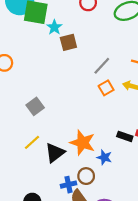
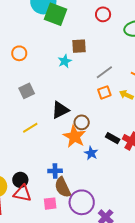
cyan star: (54, 27) -> (65, 61), moved
gray square: (35, 106) -> (27, 91), moved
black triangle: (55, 153) -> (60, 110), moved
brown circle: (86, 176) -> (82, 122), moved

